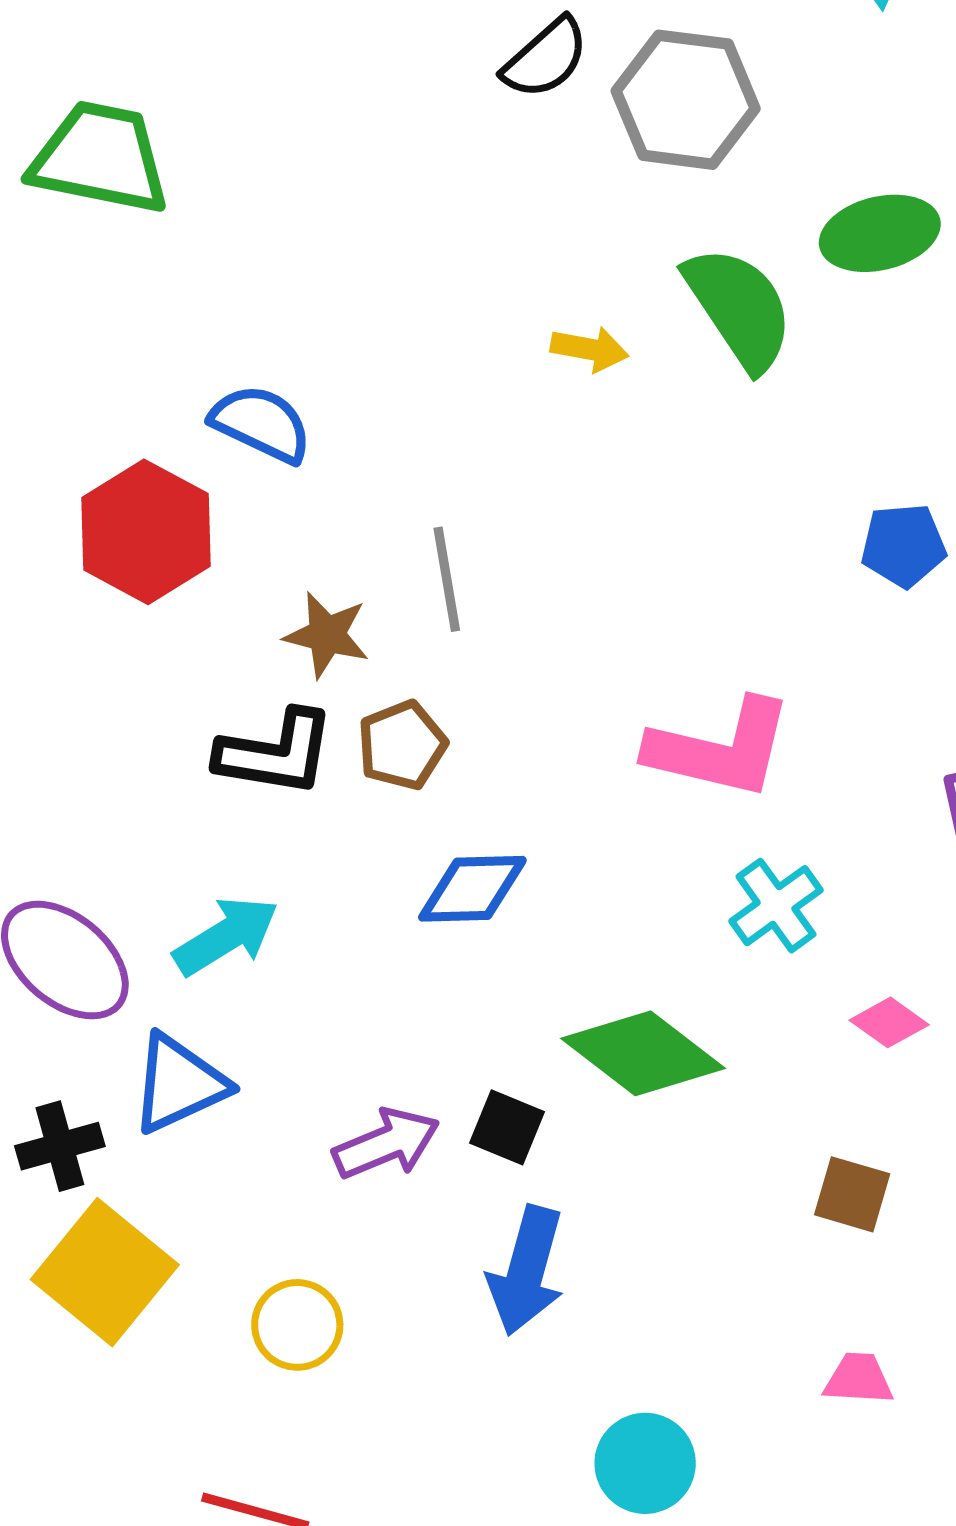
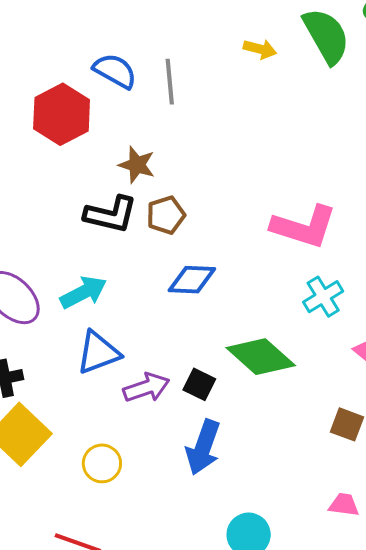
gray line: (447, 579) -> (170, 82), moved
blue triangle: (179, 1084) -> (98, 352), moved

